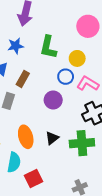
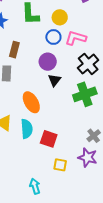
black triangle: (52, 138) -> (54, 80), moved
red square: (34, 178) -> (49, 139), turned -30

